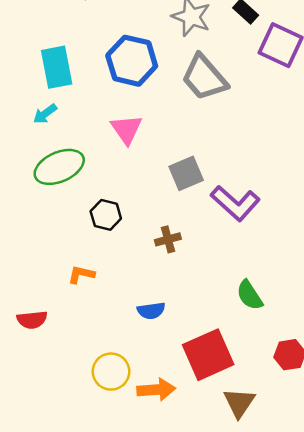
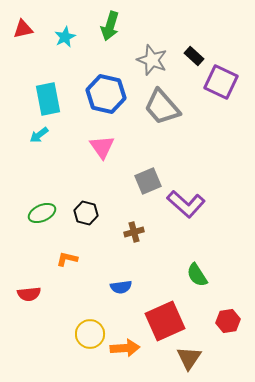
green ellipse: (59, 167) -> (42, 213), moved, size x0.7

